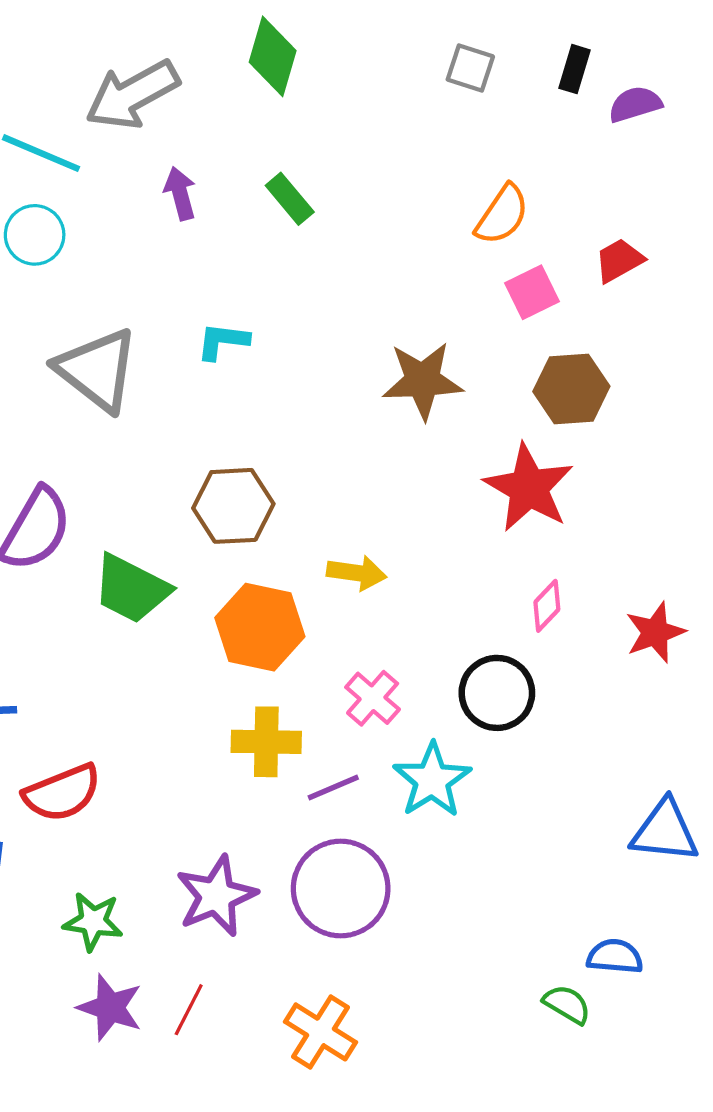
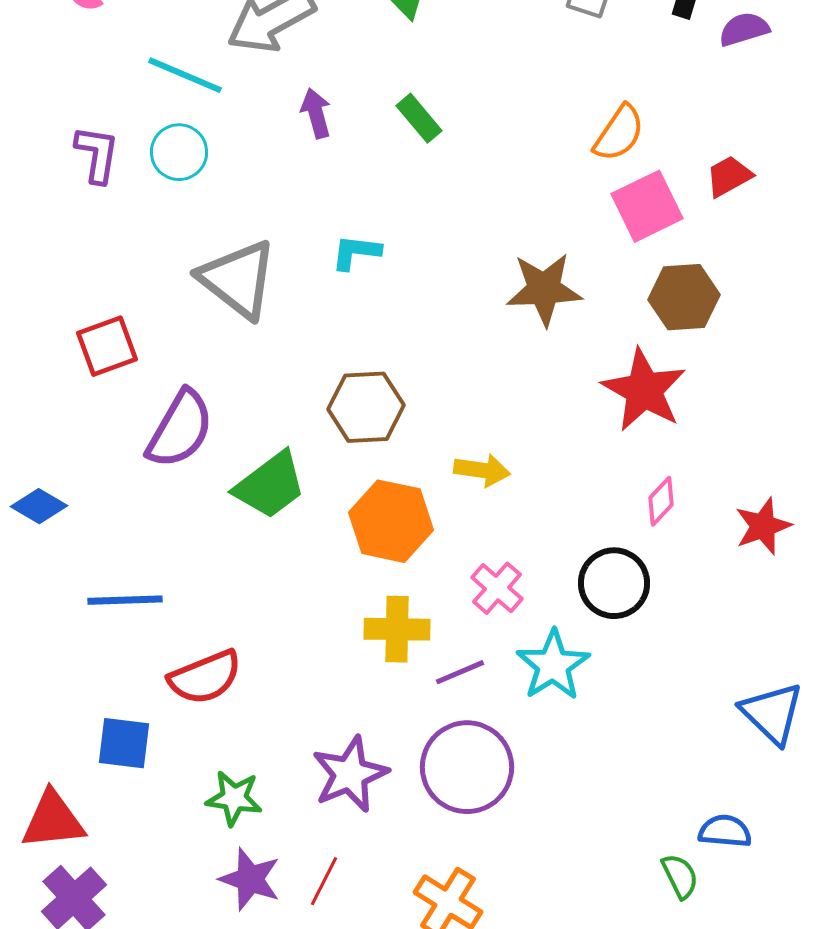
pink square: (532, 292) -> (647, 206), size x1.4
green trapezoid: (131, 589) -> (270, 485), turned -64
blue triangle: (665, 831) -> (772, 713), turned 38
green semicircle: (567, 1004) -> (680, 876), turned 33

